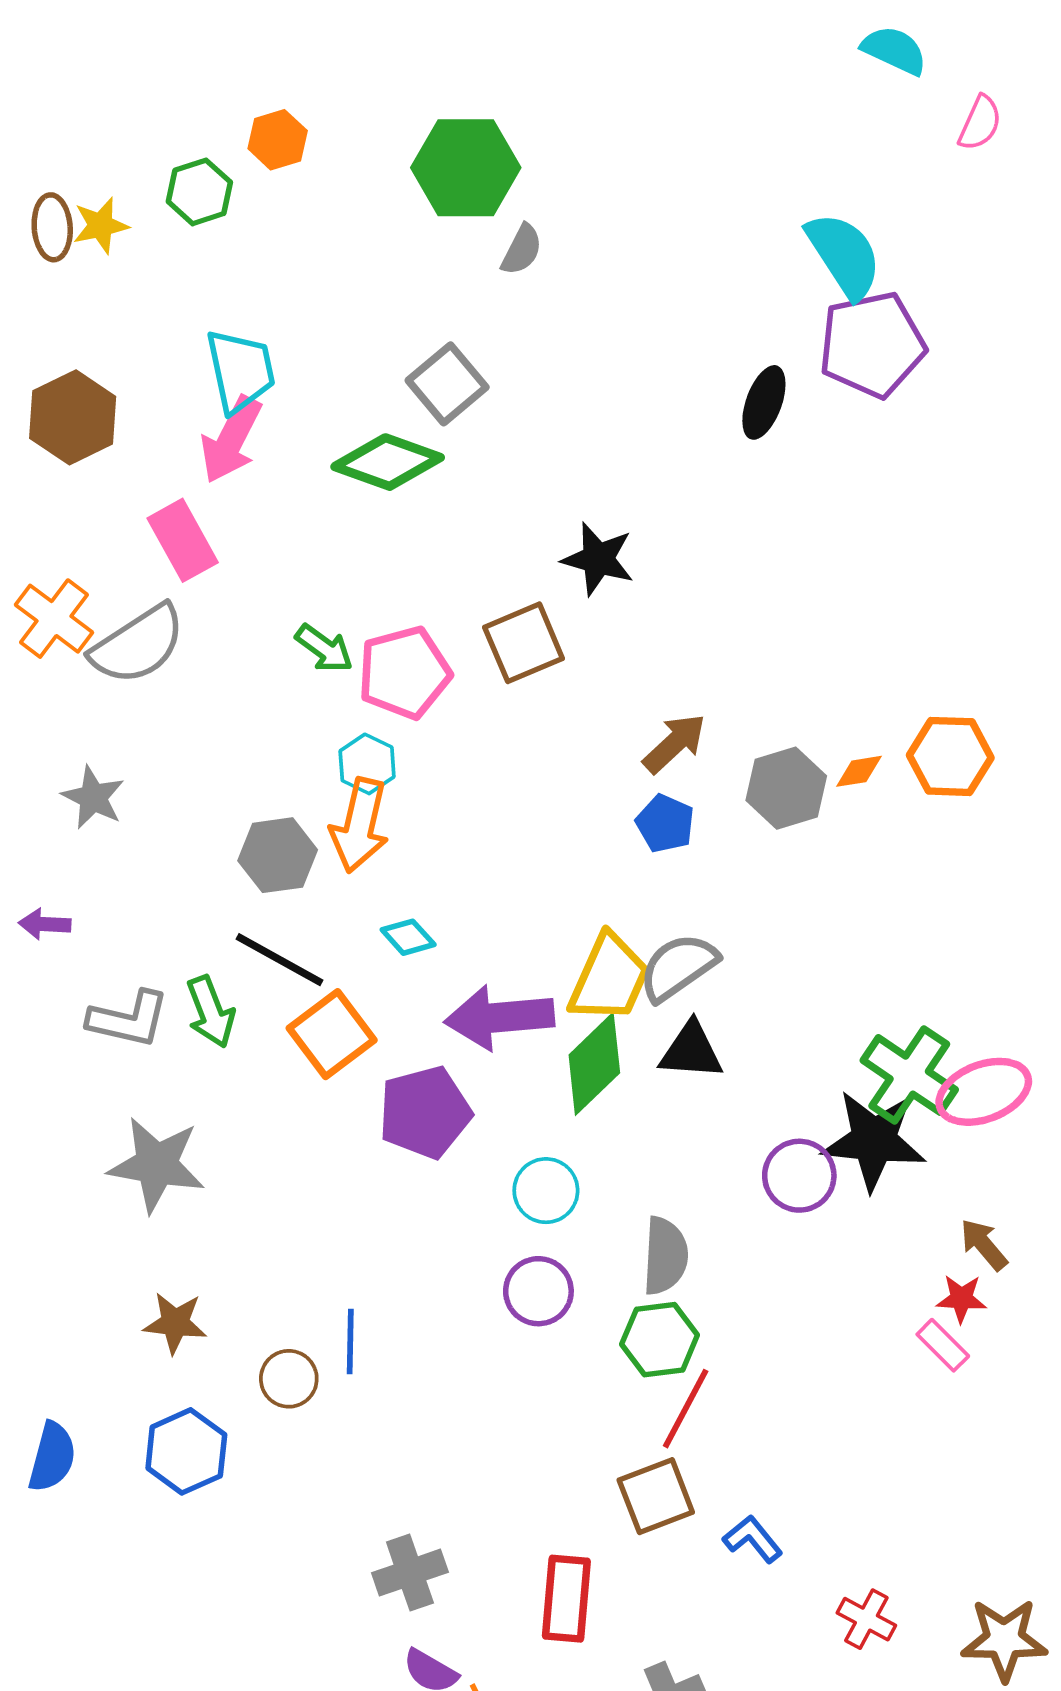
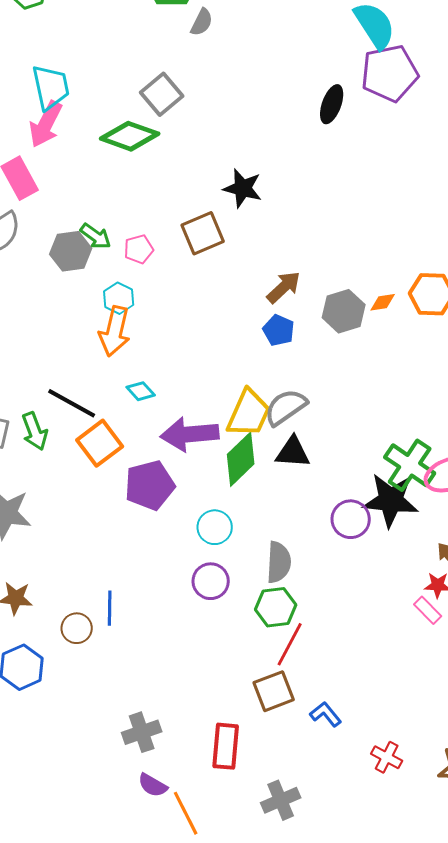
pink pentagon: (404, 673) -> (139, 249), size x0.6
gray hexagon: (278, 855) -> (71, 251), moved

